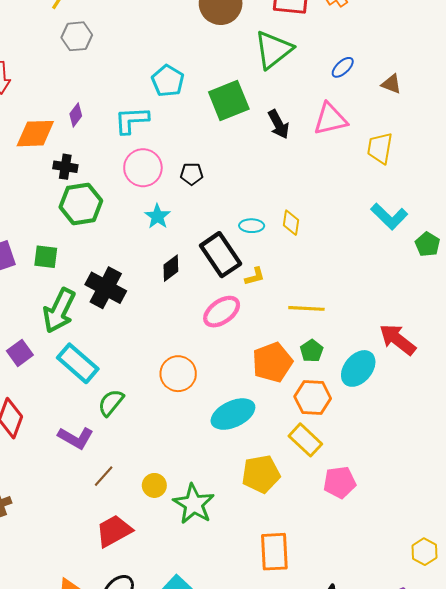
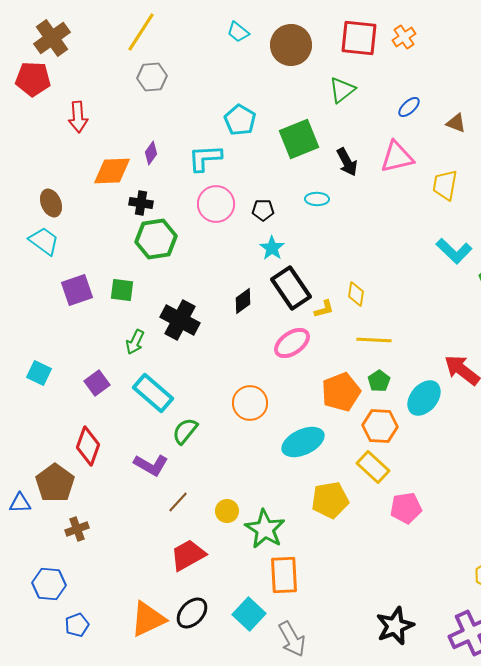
green triangle: (273, 50) -> (342, 90), size x0.7
cyan star: (157, 216) -> (272, 248), moved
yellow diamond: (291, 223) -> (356, 294), moved
cyan ellipse: (252, 226) -> (317, 199), moved
green arrow: (59, 311) -> (135, 342), size x0.6
orange rectangle: (274, 552) -> (284, 575), moved

